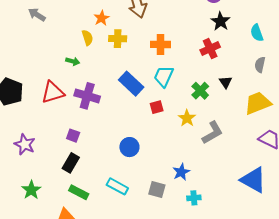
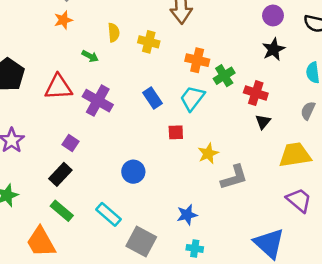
orange star: (102, 18) -> (63, 20), moved
red cross: (210, 49) -> (256, 93), moved, turned 30
blue rectangle: (131, 84) -> (152, 98), size x0.7
green cross: (200, 91) -> (224, 76), moved
gray square: (157, 190) -> (141, 242), moved, size x1.4

